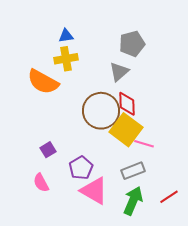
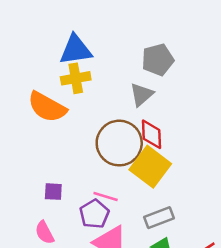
blue triangle: (66, 36) -> (76, 50), size x1.8
pink line: (144, 144) -> (106, 197), moved
purple square: (48, 150) -> (53, 192), turned 35

